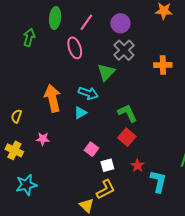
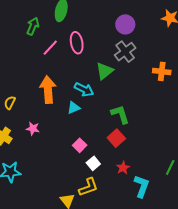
pink line: (86, 22) -> (50, 48), moved
white square: (107, 165) -> (93, 163), turned -32

